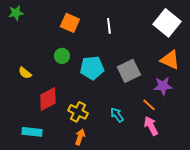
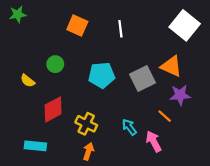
green circle: (62, 56) -> (55, 64), moved
orange triangle: (170, 60) -> (171, 66), moved
pink arrow: (151, 126) -> (154, 141), moved

